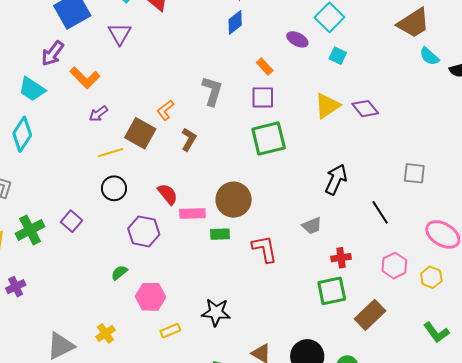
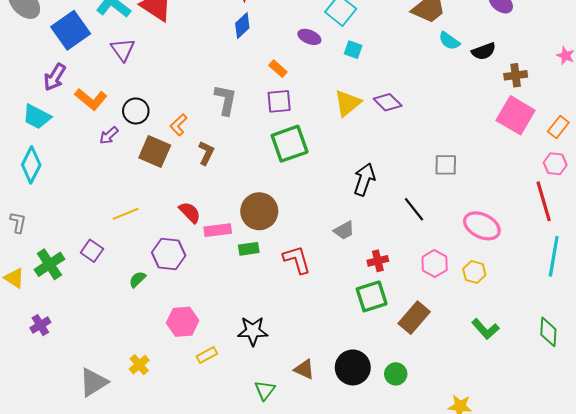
yellow line: (111, 153) -> (126, 214), moved
black circle: (114, 188) -> (136, 111), moved
green semicircle: (119, 273) -> (137, 279), moved

